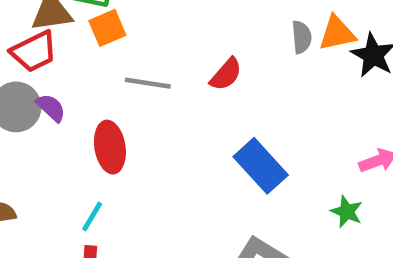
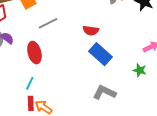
red semicircle: (226, 74) -> (91, 31), moved, turned 63
gray line: (148, 83) -> (48, 23), turned -30

